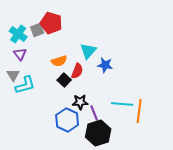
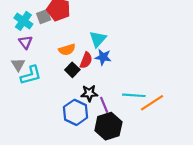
blue star: (105, 65) -> (103, 57), moved
orange line: (139, 111) -> (152, 103), turned 50

